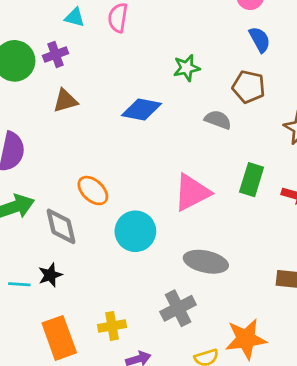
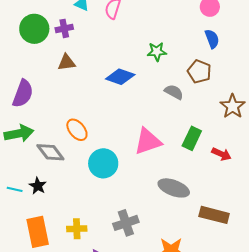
gray diamond: (61, 226) -> (50, 152), turned -32
gray ellipse: (206, 262) -> (174, 188), moved
black star: (50, 275) -> (38, 186), turned -30

